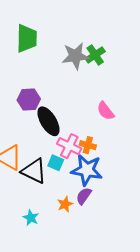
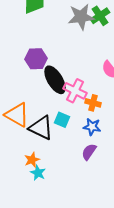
pink cross: (69, 146) -> (75, 91), moved
blue star: (87, 170) -> (92, 127), size x0.6
orange star: (65, 204) -> (32, 160), moved

